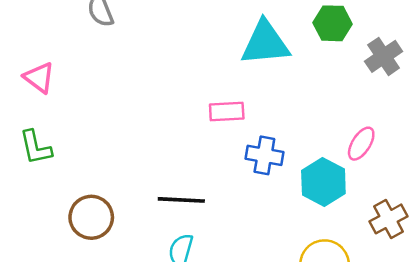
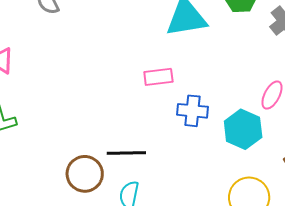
brown circle: (91, 217) -> (85, 174), moved

